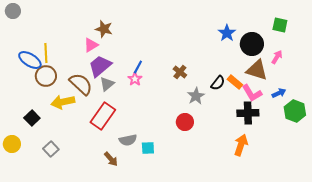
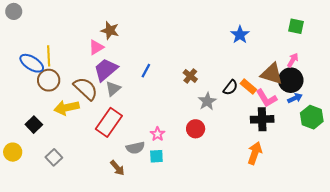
black circle: (252, 44) -> (291, 80), moved
pink star: (135, 79) -> (158, 134), moved

